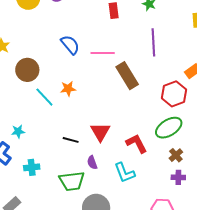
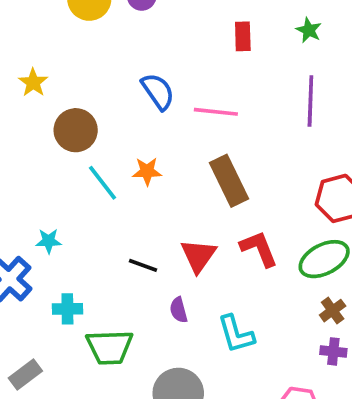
brown rectangle: (127, 76) -> (229, 181), moved
red L-shape: (137, 143) -> (259, 249), moved
green trapezoid: (72, 181) -> (110, 347), moved

